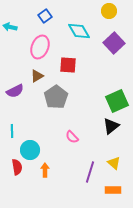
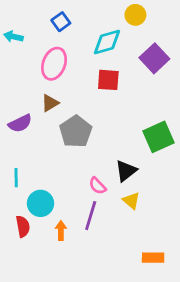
yellow circle: (109, 11) -> (135, 15), moved
cyan diamond: (79, 31) -> (107, 42), turned -75
red square: (68, 65) -> (108, 80), moved
black triangle: (111, 126) -> (126, 171), moved
yellow triangle: (114, 163) -> (131, 201), moved
purple line: (90, 172) -> (91, 216), moved

